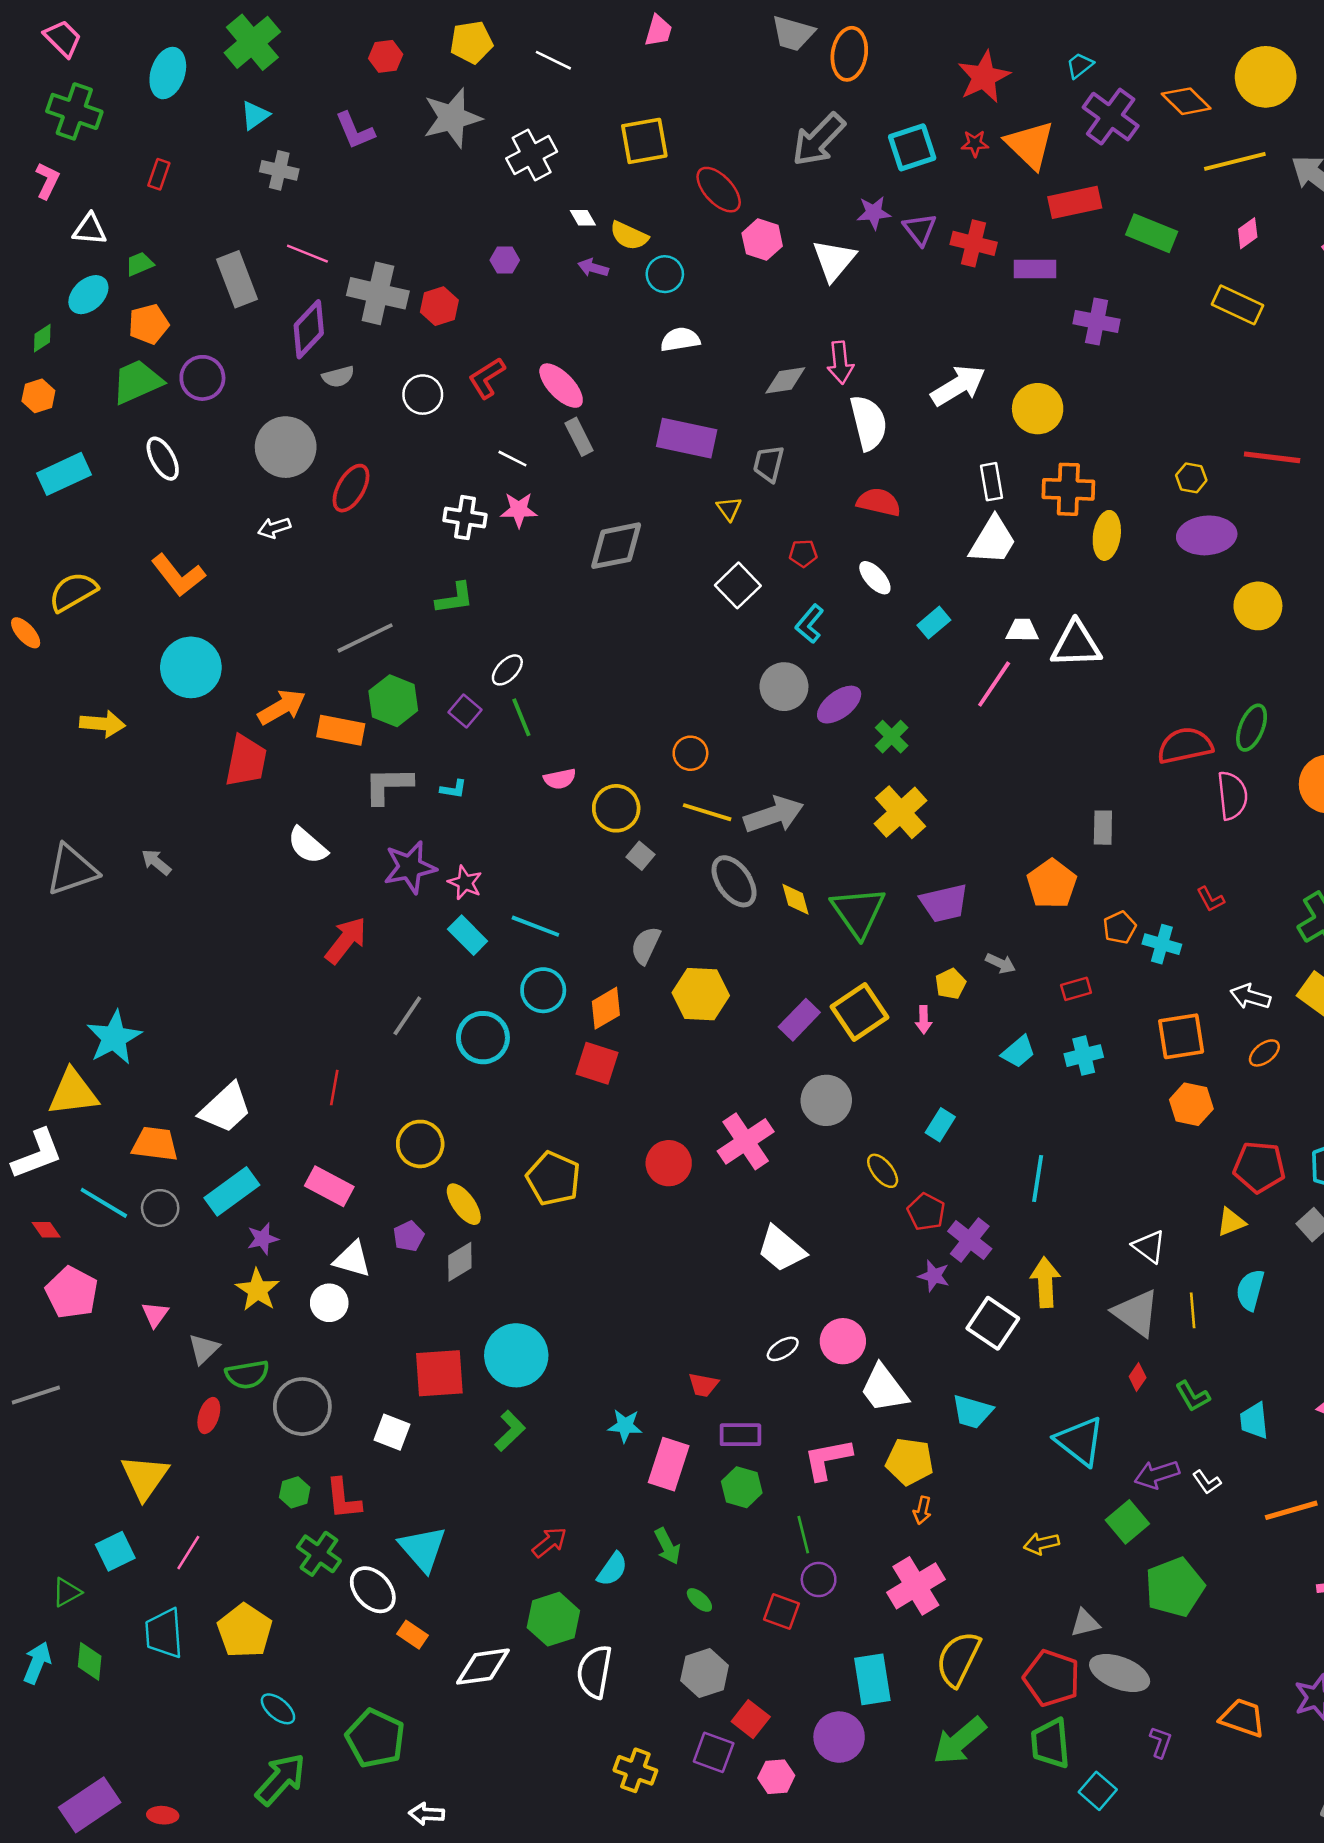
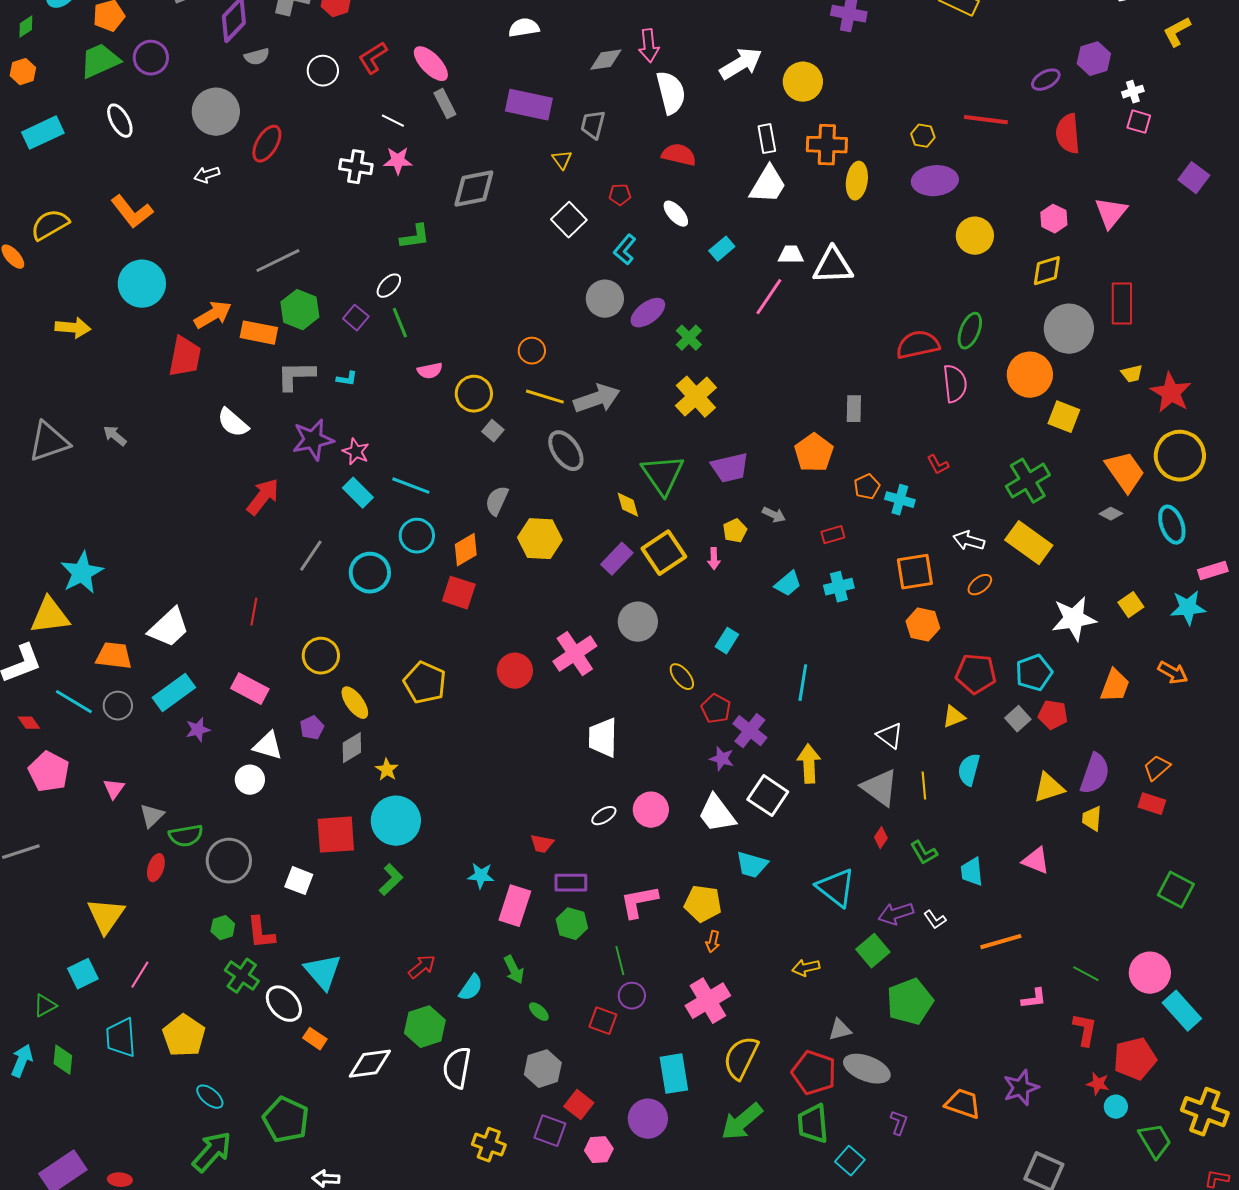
green L-shape: (455, 598) -> (415, 237), moved
yellow diamond: (796, 899) -> (628, 505), moved
white trapezoid: (781, 1249) -> (603, 738), turned 51
yellow star: (257, 1290) -> (387, 770), moved, size x0.7
white trapezoid: (884, 1389) -> (717, 814), moved

